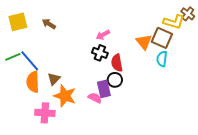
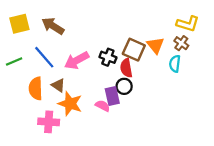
brown cross: (188, 14) -> (181, 43), moved
brown arrow: (49, 24) -> (53, 26), size x1.5
pink arrow: (103, 35) -> (77, 60), moved, size x1.6
brown square: (162, 38) -> (134, 50), moved
blue line: (30, 61) -> (44, 57), moved
brown triangle: (54, 79) -> (58, 85), turned -40

